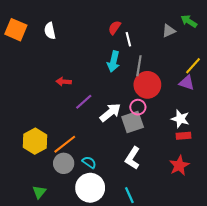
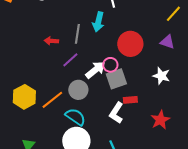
gray line: (139, 66) -> (77, 34), moved
yellow line: (193, 66) -> (173, 14), moved
pink circle: (138, 107) -> (110, 65), moved
red rectangle: (183, 136) -> (130, 100), moved
cyan semicircle: (89, 162) -> (75, 117), size x1.5
gray circle: (64, 163) -> (78, 90), moved

